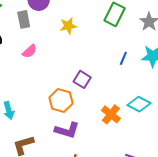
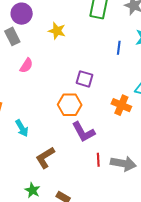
yellow star: (68, 26) -> (57, 31), turned -30
purple L-shape: (67, 130) -> (83, 132), turned 60

